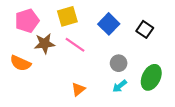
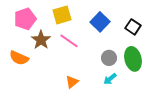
brown star: (44, 44) -> (41, 40), turned -30
green ellipse: (151, 77) -> (133, 59), moved, turned -40

